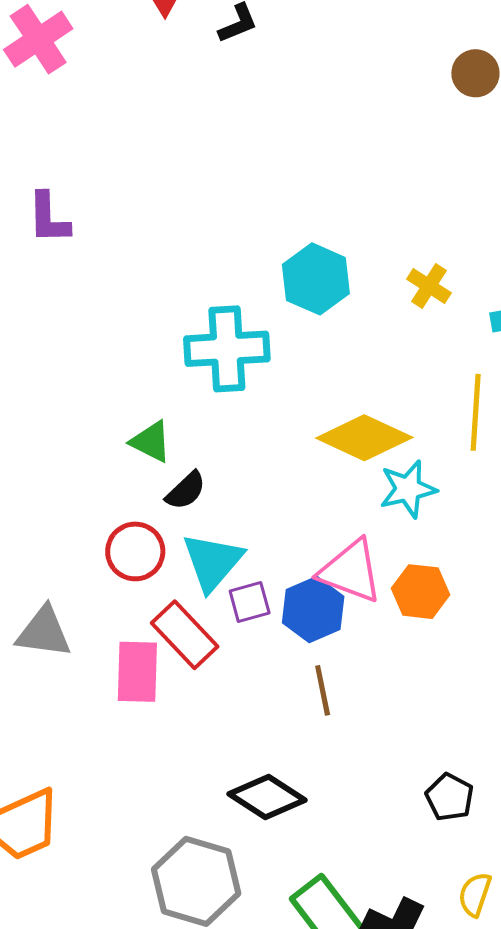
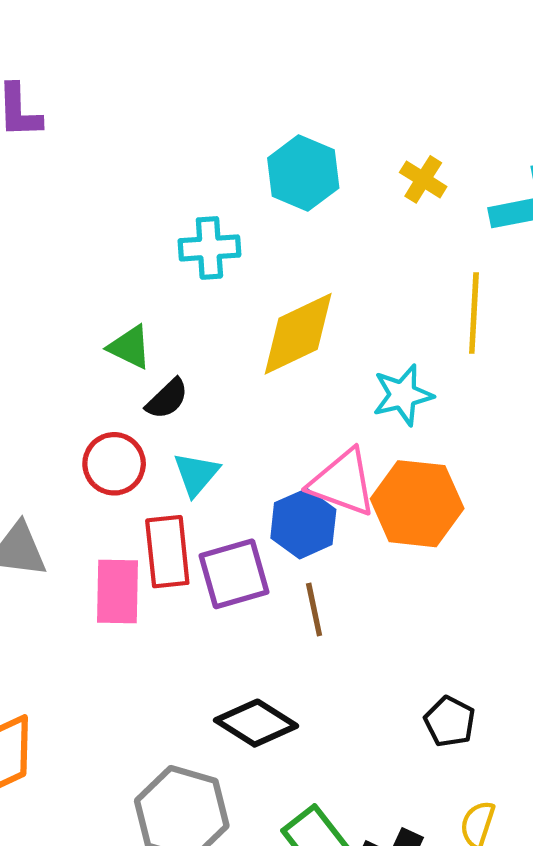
cyan cross: (227, 349) -> (209, 248), size x0.7
yellow diamond: (364, 438) -> (298, 334), moved, turned -50
cyan triangle: (213, 562) -> (196, 474), size x0.7
orange hexagon: (420, 592) -> (417, 504), size x1.5
purple square: (250, 602) -> (234, 574), moved, size x1.6
red rectangle: (185, 635) -> (167, 552), turned 38

